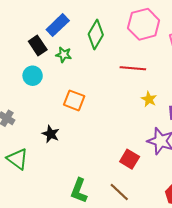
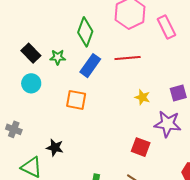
blue rectangle: (58, 25) -> (90, 66), moved
yellow star: (149, 99) -> (142, 97), moved
black star: (51, 134) -> (55, 148), moved

